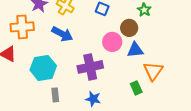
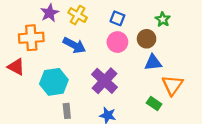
pink circle: (112, 42) -> (117, 42), moved
purple cross: (90, 67) -> (105, 81), turned -35
green rectangle: (136, 88) -> (154, 103), turned -32

